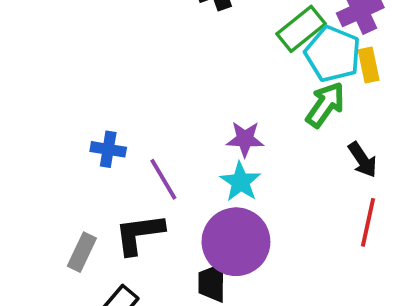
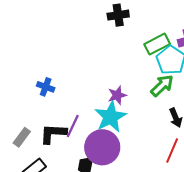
purple star: (245, 139) -> (117, 95), turned -30
purple line: (163, 179) -> (73, 126), moved, turned 45
cyan star: (240, 182) -> (111, 117), size x1.5

